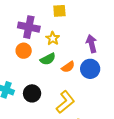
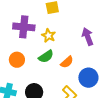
orange circle: (24, 51) -> (17, 60), moved
blue circle: (90, 69) -> (88, 78), moved

